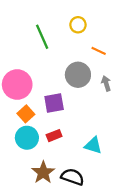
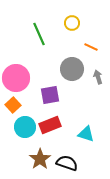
orange square: (26, 114) -> (13, 105), moved
red rectangle: (54, 136) -> (50, 125), size x1.5

